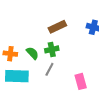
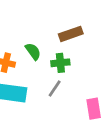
green semicircle: (32, 53) -> (33, 51), moved

